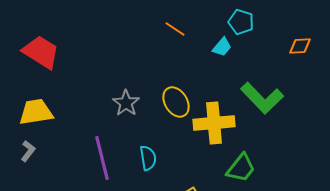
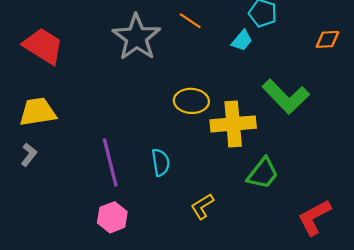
yellow ellipse: (176, 102) -> (191, 101), turned -56
gray star: (126, 103) -> (136, 37), moved, size x1.6

